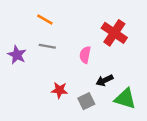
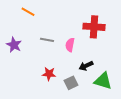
orange line: (45, 19) -> (28, 12), moved
red cross: (114, 33) -> (94, 27), turned -30
gray line: (47, 46) -> (47, 40), moved

